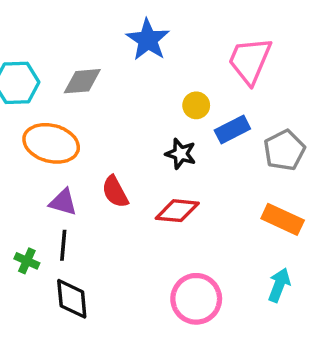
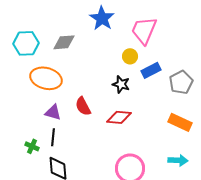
pink trapezoid: (250, 60) -> (144, 30), moved
cyan arrow: (279, 285) -> (178, 160), turned 72

